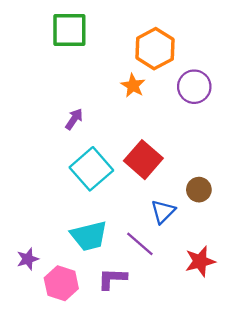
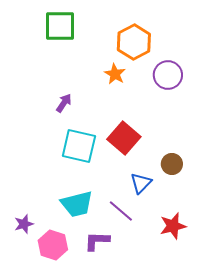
cyan square: (91, 169) -> (79, 146), turned -36

